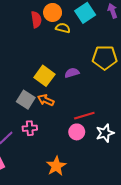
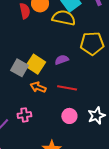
yellow semicircle: (63, 28) -> (64, 18), moved, size x1.6
gray square: (26, 100) -> (20, 68), moved
red line: (84, 116) -> (67, 88), moved, turned 30

